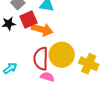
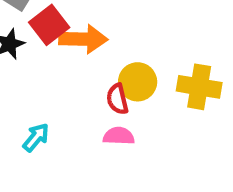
yellow circle: (62, 55) -> (138, 82), size x0.7
red semicircle: (41, 59) -> (117, 99), moved, size x0.6

